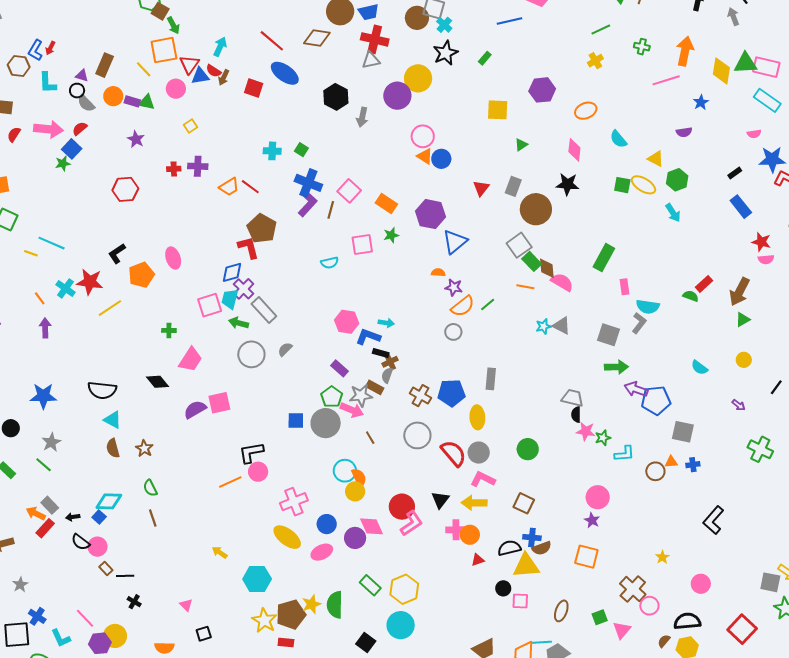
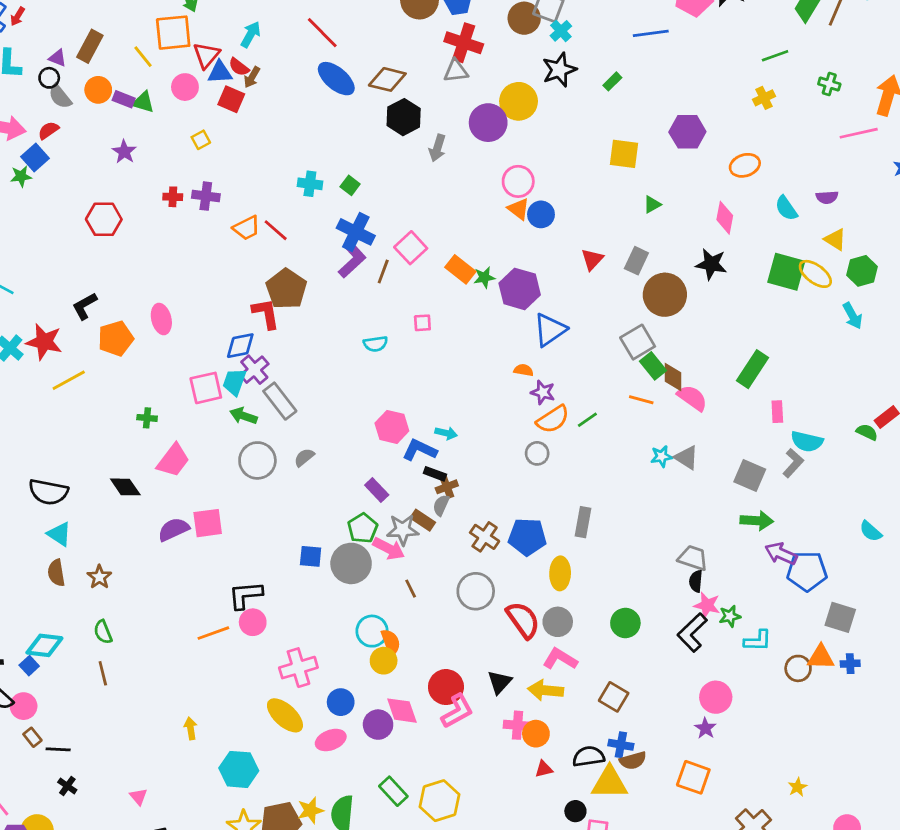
brown diamond: (317, 38) -> (387, 79), moved
red square: (254, 88) -> (231, 99), moved
purple semicircle: (684, 132) -> (827, 197), moved
green square: (622, 185) -> (786, 272), size x1.6
green star: (391, 235) -> (484, 277), moved
pink square: (362, 245) -> (422, 323), size x0.6
orange triangle: (671, 462) -> (821, 657), size x1.5
black L-shape: (713, 520) -> (692, 632), moved
yellow arrow: (220, 552) -> (191, 728), turned 42

